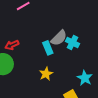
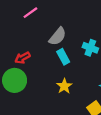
gray semicircle: (59, 38) -> (58, 36), moved

